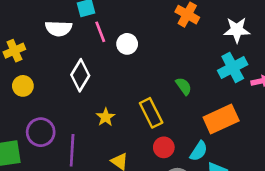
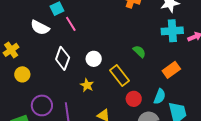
white semicircle: (59, 28) -> (40, 27), turned 36
white circle: (127, 44) -> (94, 59), moved
cyan cross: (233, 67) -> (172, 31), turned 35
orange rectangle: (221, 119) -> (171, 70), size x0.7

